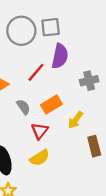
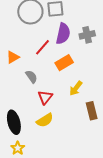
gray cross: (89, 81) -> (87, 35), moved
orange rectangle: (51, 105) -> (64, 63), moved

